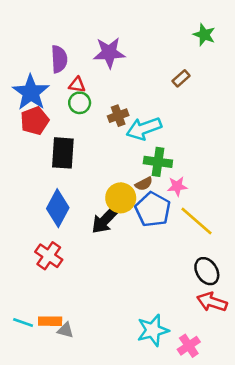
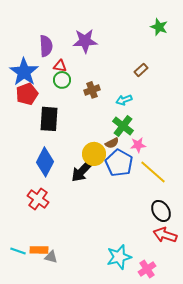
brown rectangle: (181, 78) -> (141, 70), moved
cyan arrow: (144, 128) -> (124, 100), moved, size x0.6
green cross: (158, 162) -> (123, 126), turned 30

